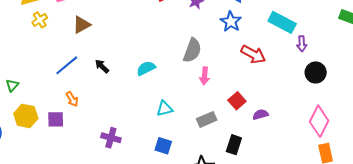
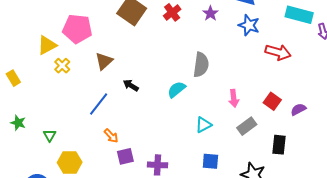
gray semicircle: (192, 50) -> (201, 65), moved
black arrow: (102, 66) -> (131, 85), moved
pink arrow: (204, 76) -> (234, 98), moved
purple square: (56, 119) -> (125, 156), moved

